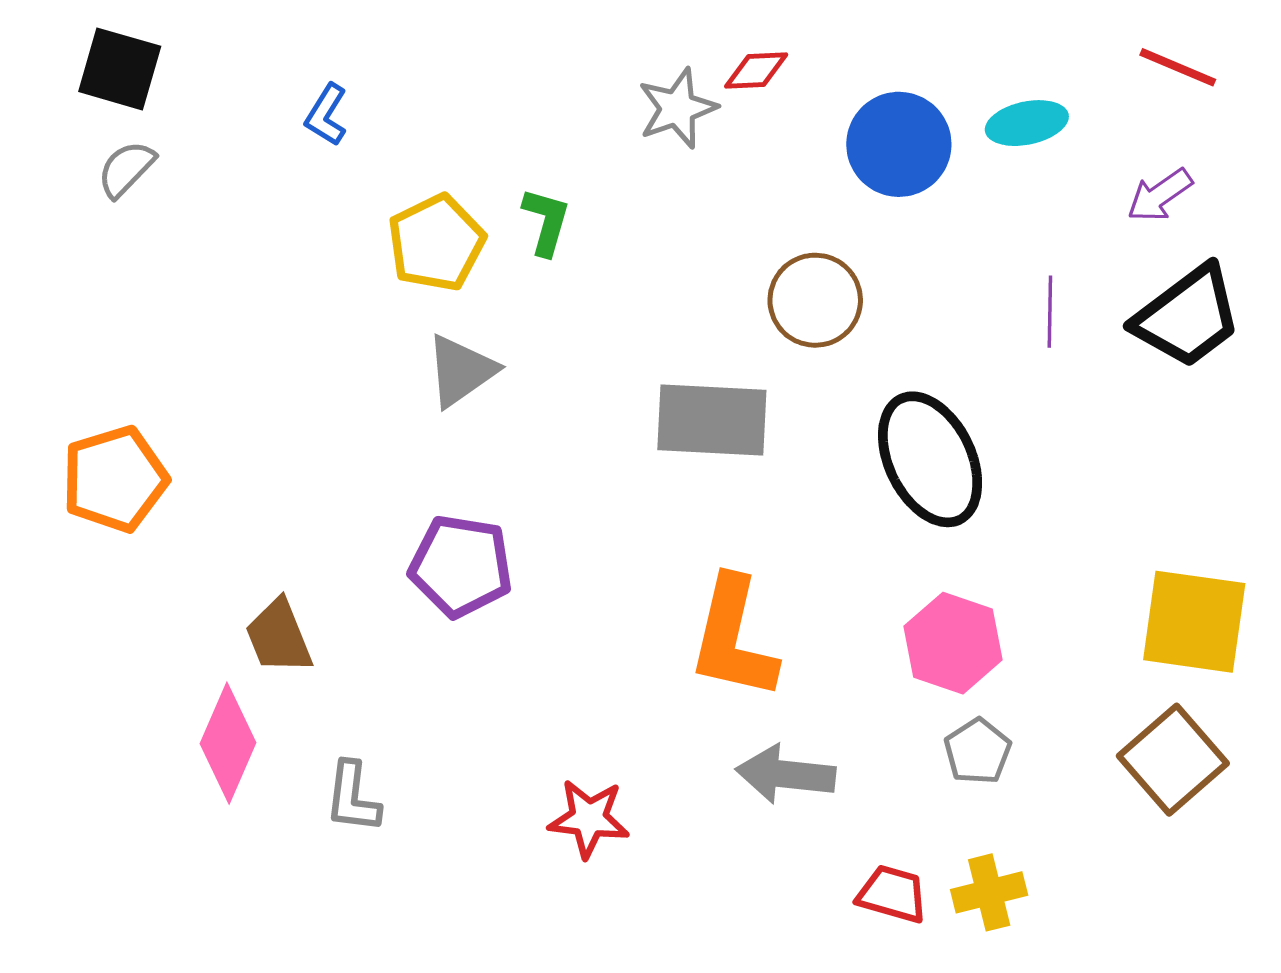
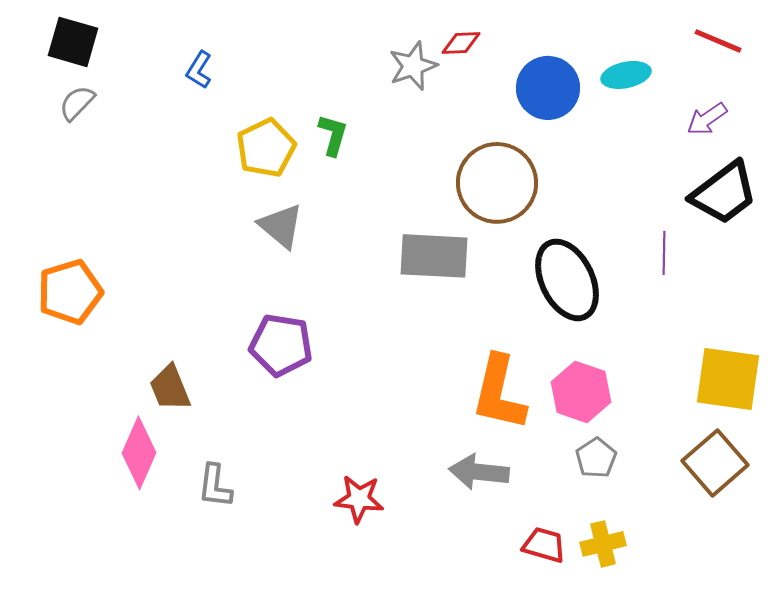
brown circle: (815, 300) -> (497, 183), size x1.4
purple line: (1050, 312) -> (664, 253), moved
gray triangle: (461, 371) -> (281, 226), turned -45
orange L-shape: (733, 638) -> (499, 393), moved

